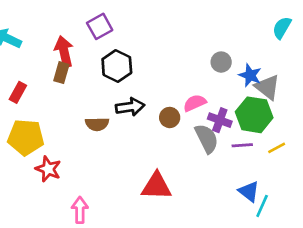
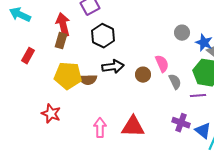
pink semicircle: (195, 103) -> (162, 64), turned 90
purple cross: (220, 120) -> (181, 123), moved
yellow pentagon: (26, 137) -> (68, 76), moved
gray semicircle: (207, 139) -> (175, 82), moved, size x0.7
pink arrow: (80, 210) -> (100, 128), moved

